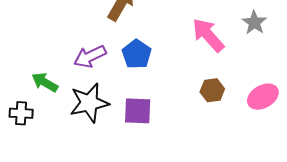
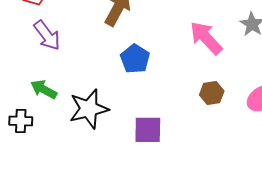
purple arrow: (90, 56) -> (47, 35), moved, turned -100
purple square: (138, 111) -> (148, 130), moved

